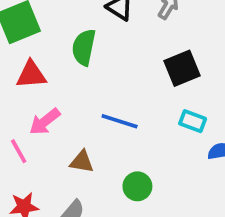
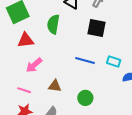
black square: (182, 68) -> (97, 28), moved, turned 36
blue line: (120, 121) -> (85, 60), moved
pink line: (19, 151) -> (24, 90), moved, turned -40

